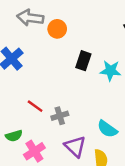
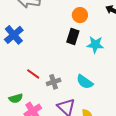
orange circle: (57, 29) -> (80, 15), moved
cyan semicircle: (107, 129) -> (85, 82), moved

